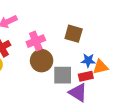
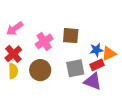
brown square: (74, 34) -> (71, 36), moved
brown circle: (42, 61) -> (40, 70), moved

